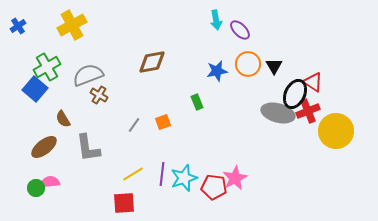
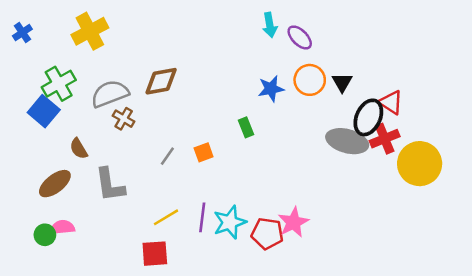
brown diamond: (152, 62) -> (161, 81), moved

